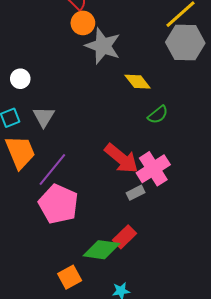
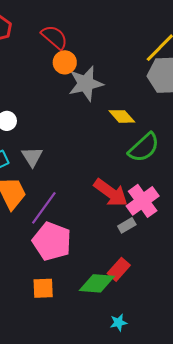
gray star: (103, 46) -> (86, 84), turned -30
green semicircle: (158, 115) -> (144, 148), size x1.6
orange square: (70, 277) -> (43, 288), moved, turned 30

